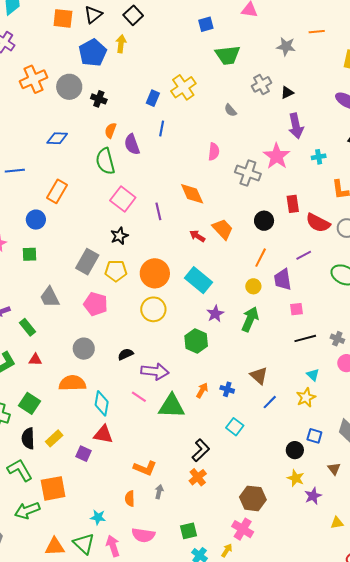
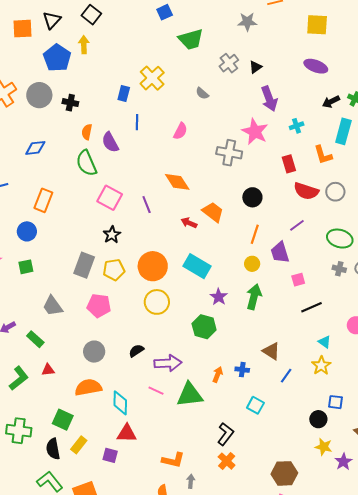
pink semicircle: (214, 152) -> (180, 131), moved, turned 30
red rectangle: (293, 204) -> (289, 164), moved
gray cross: (337, 339) -> (339, 269), moved
green square: (29, 403) -> (63, 420), moved

